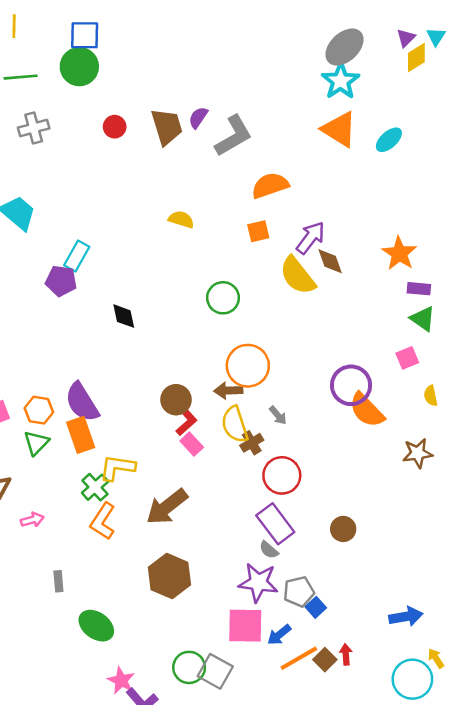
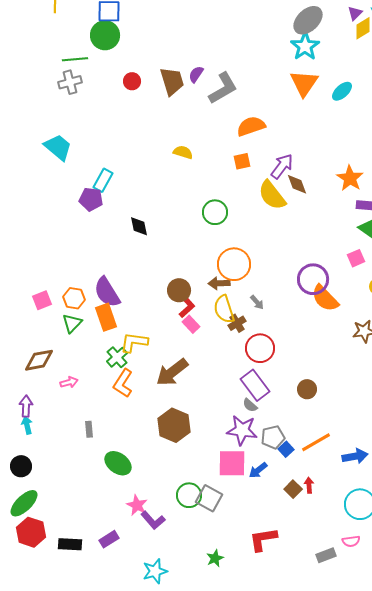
green line: (21, 77) -> (75, 59), moved
orange triangle: (339, 129) -> (304, 83), turned 32
orange line: (299, 658) -> (316, 442), moved

